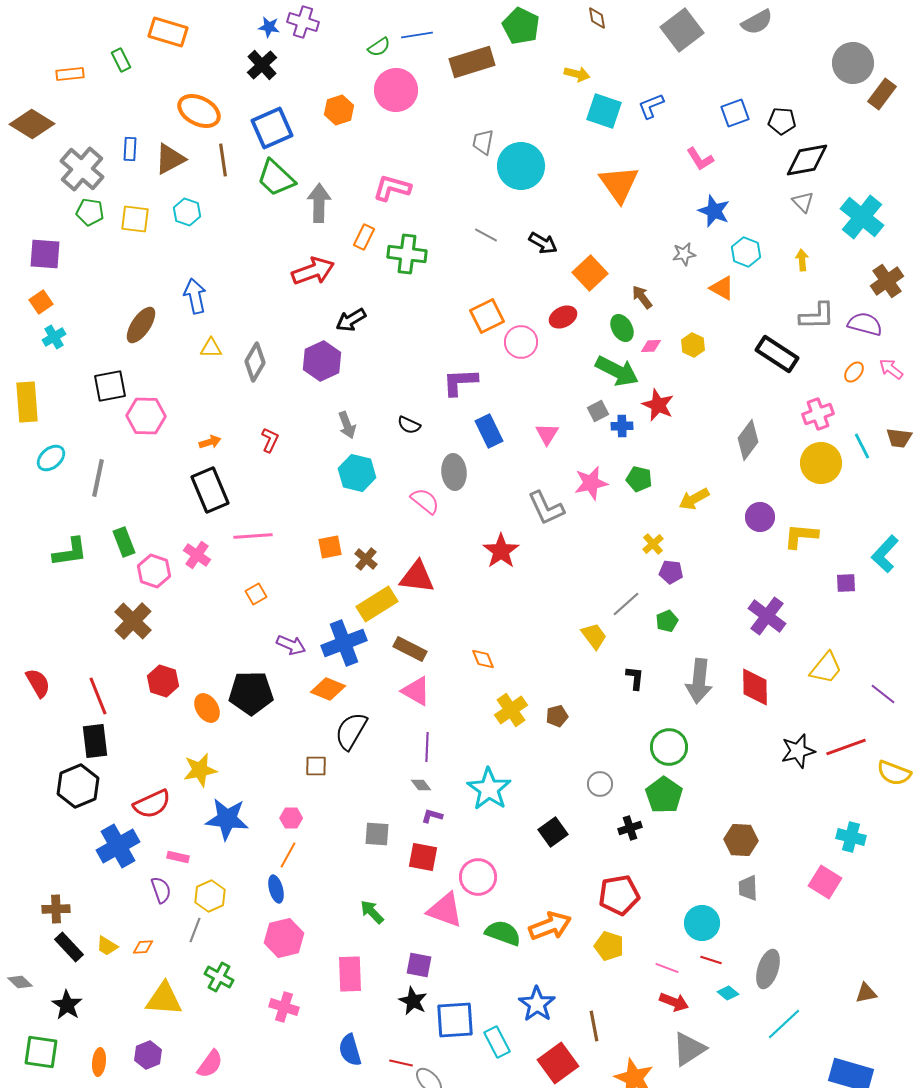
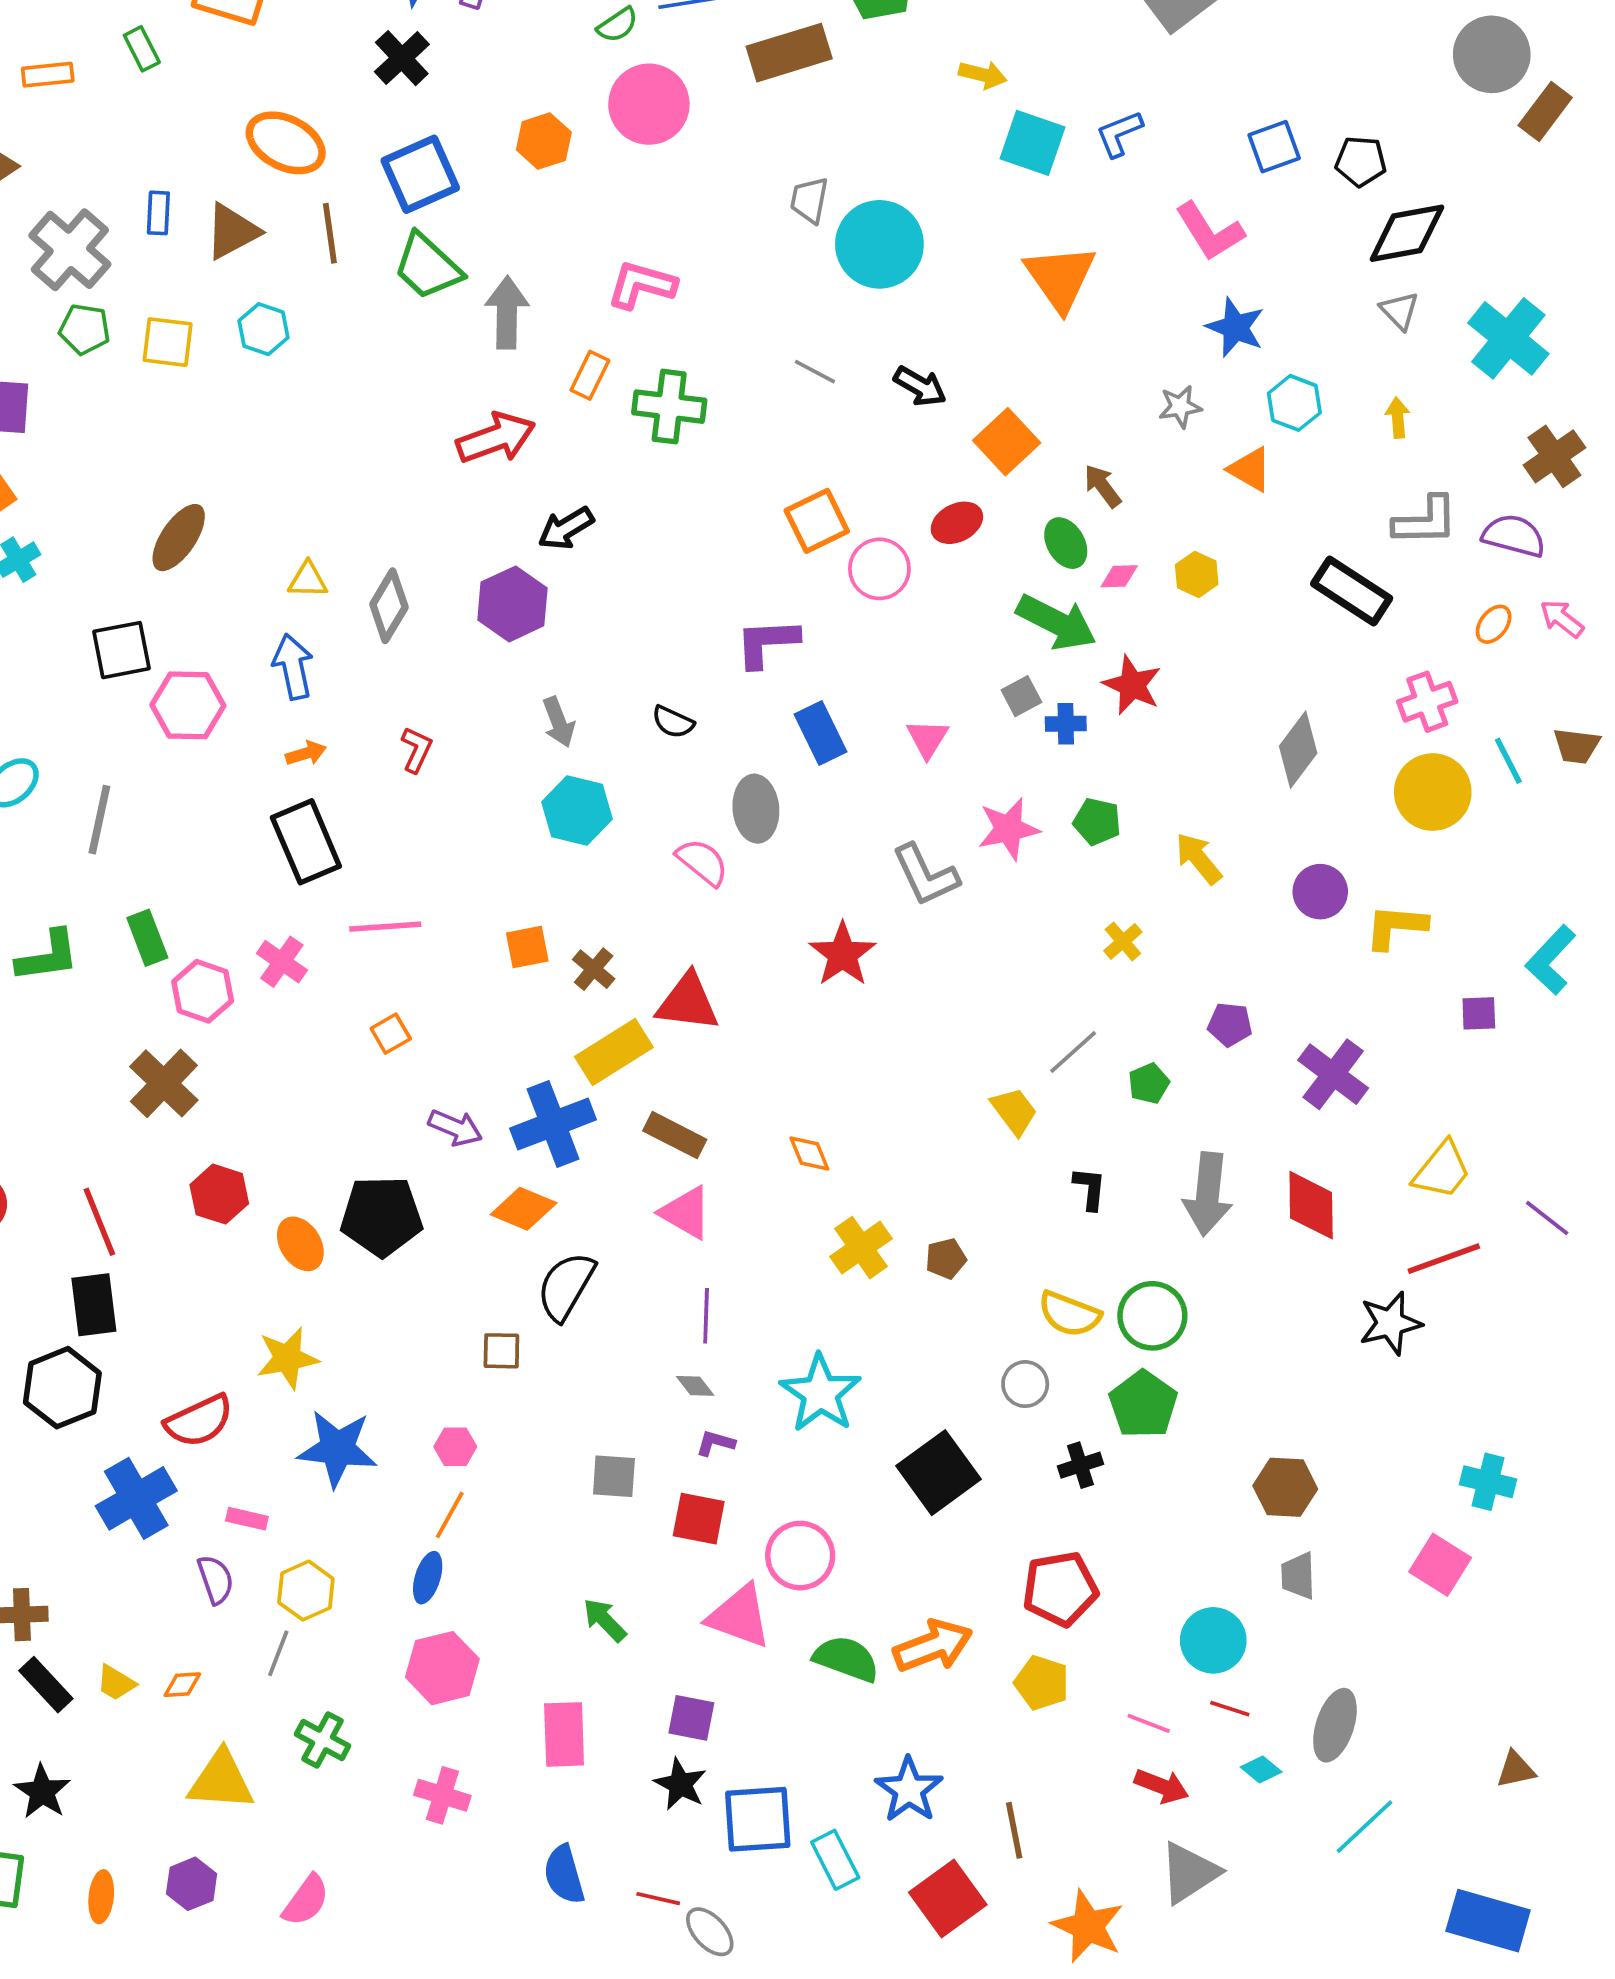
pink L-shape: (700, 159) -> (1210, 231), size x1.4
blue arrow: (195, 296) -> (293, 667), moved
yellow arrow: (694, 499) -> (1199, 858), turned 80
purple pentagon: (671, 572) -> (1230, 1024), moved
red line: (846, 747) -> (1444, 1259), moved
yellow semicircle: (894, 773) -> (1069, 1314), moved
black square: (553, 832) -> (938, 1473), size x1.5
blue ellipse: (276, 889) -> (428, 1578), turned 32

